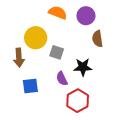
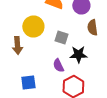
gray square: (57, 52) -> (61, 38), moved
blue square: (30, 86) -> (28, 82), moved

